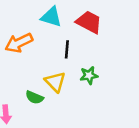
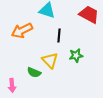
red trapezoid: (89, 22) -> (89, 14), moved

